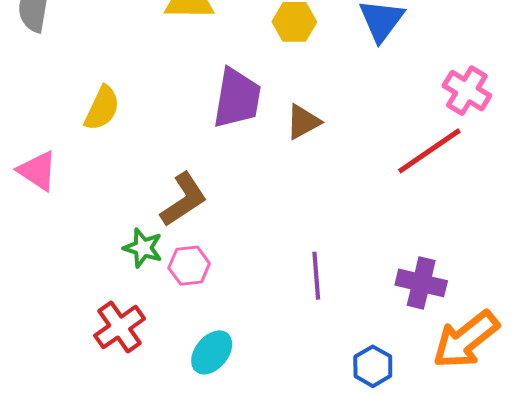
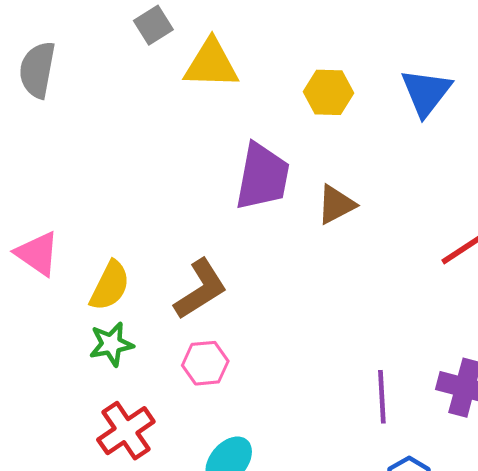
yellow semicircle: (102, 108) -> (110, 286), moved
green star: (143, 248) -> (111, 344), moved, turned -30
purple line: (316, 276) -> (382, 397), moved

